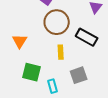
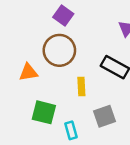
brown circle: (57, 22) -> (59, 50), moved
orange triangle: (20, 41) -> (28, 72), turned 49

